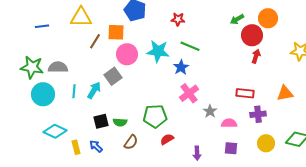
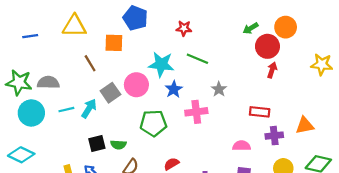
brown line: (95, 41) -> (90, 63), moved, turned -63
pink circle: (127, 54) -> (136, 85), moved
blue star: (181, 67) -> (174, 89), moved
cyan line: (74, 91) -> (66, 110), turned 72
pink cross: (189, 93) -> (196, 112), turned 30
orange triangle: (285, 93) -> (305, 125), moved
gray star: (210, 111) -> (219, 89), moved
green pentagon: (155, 116) -> (153, 123), moved
cyan diamond: (55, 131) -> (21, 155), moved

